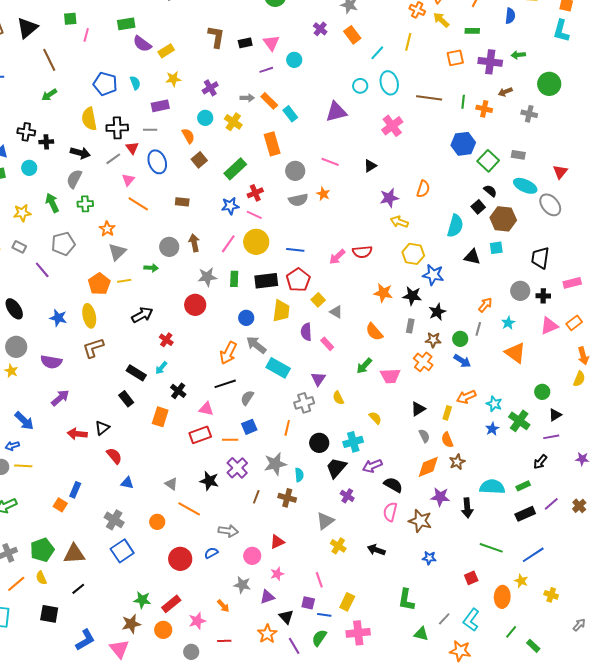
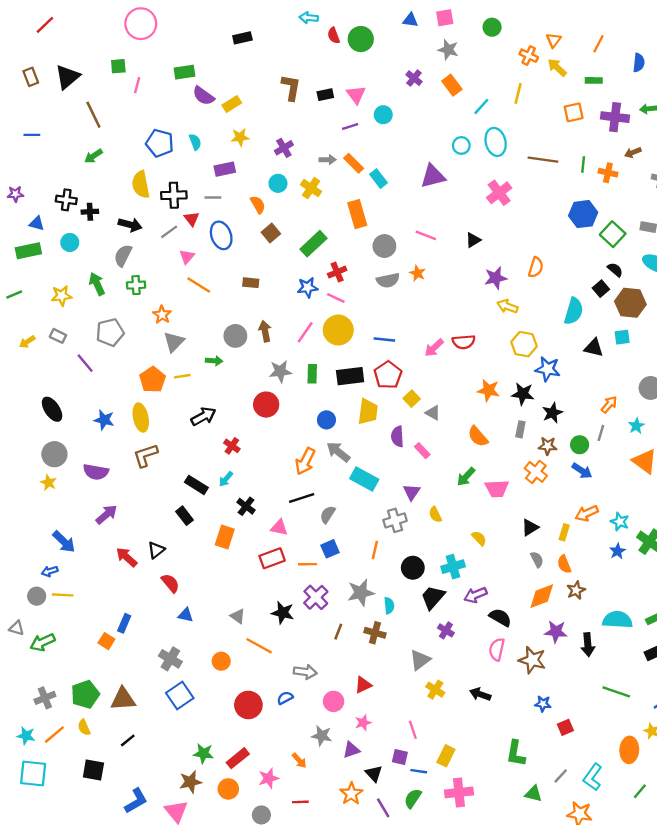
red arrow: (77, 434) -> (127, 557), turned 36
red square: (471, 578) -> (565, 727), moved

